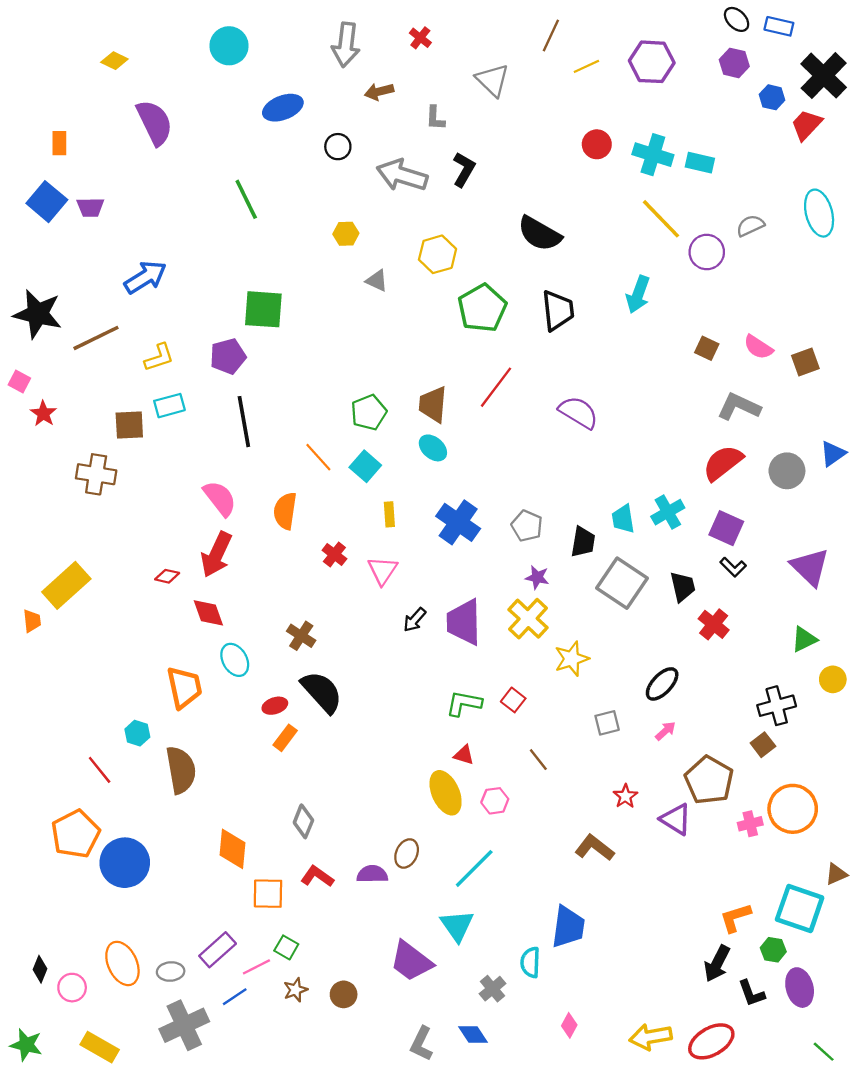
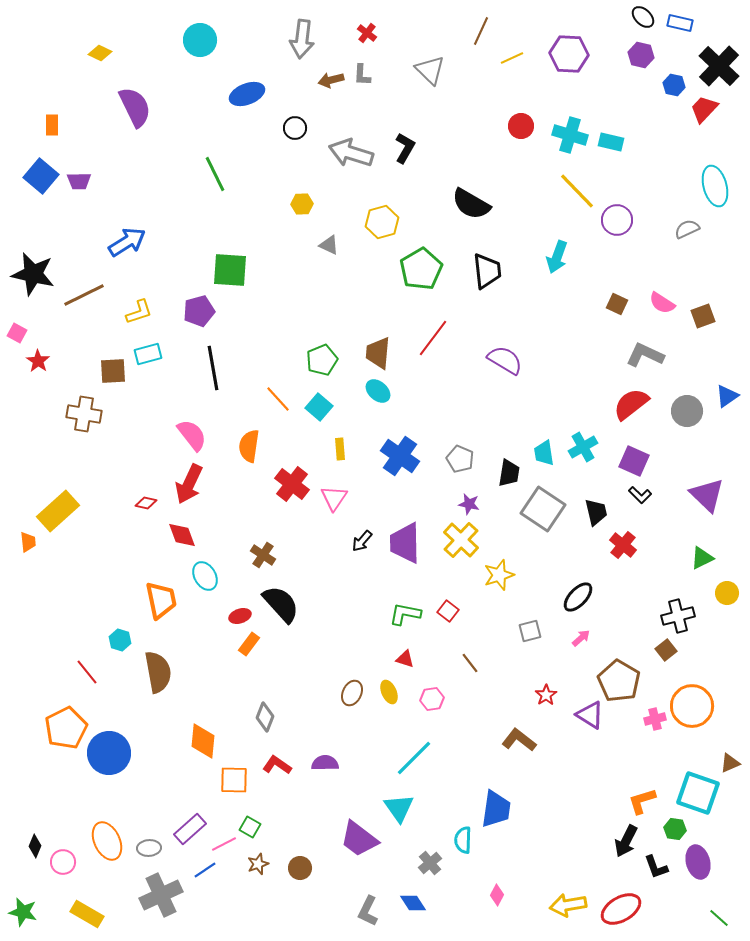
gray L-shape: (435, 118) -> (362, 75), moved
gray semicircle: (750, 226) -> (687, 229), moved
red cross: (334, 554) -> (292, 484), size x1.6
yellow ellipse: (446, 793) -> (389, 692), size x0.6
brown ellipse: (407, 853) -> (352, 693), moved

